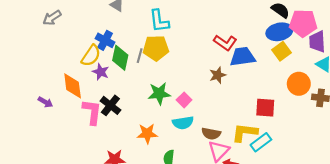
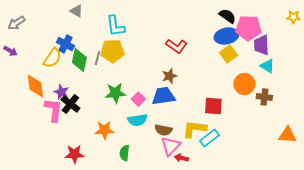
blue trapezoid: (243, 57) -> (163, 96), moved
purple star: (101, 72) -> (61, 92), moved
purple arrow: (45, 102) -> (10, 51), moved

